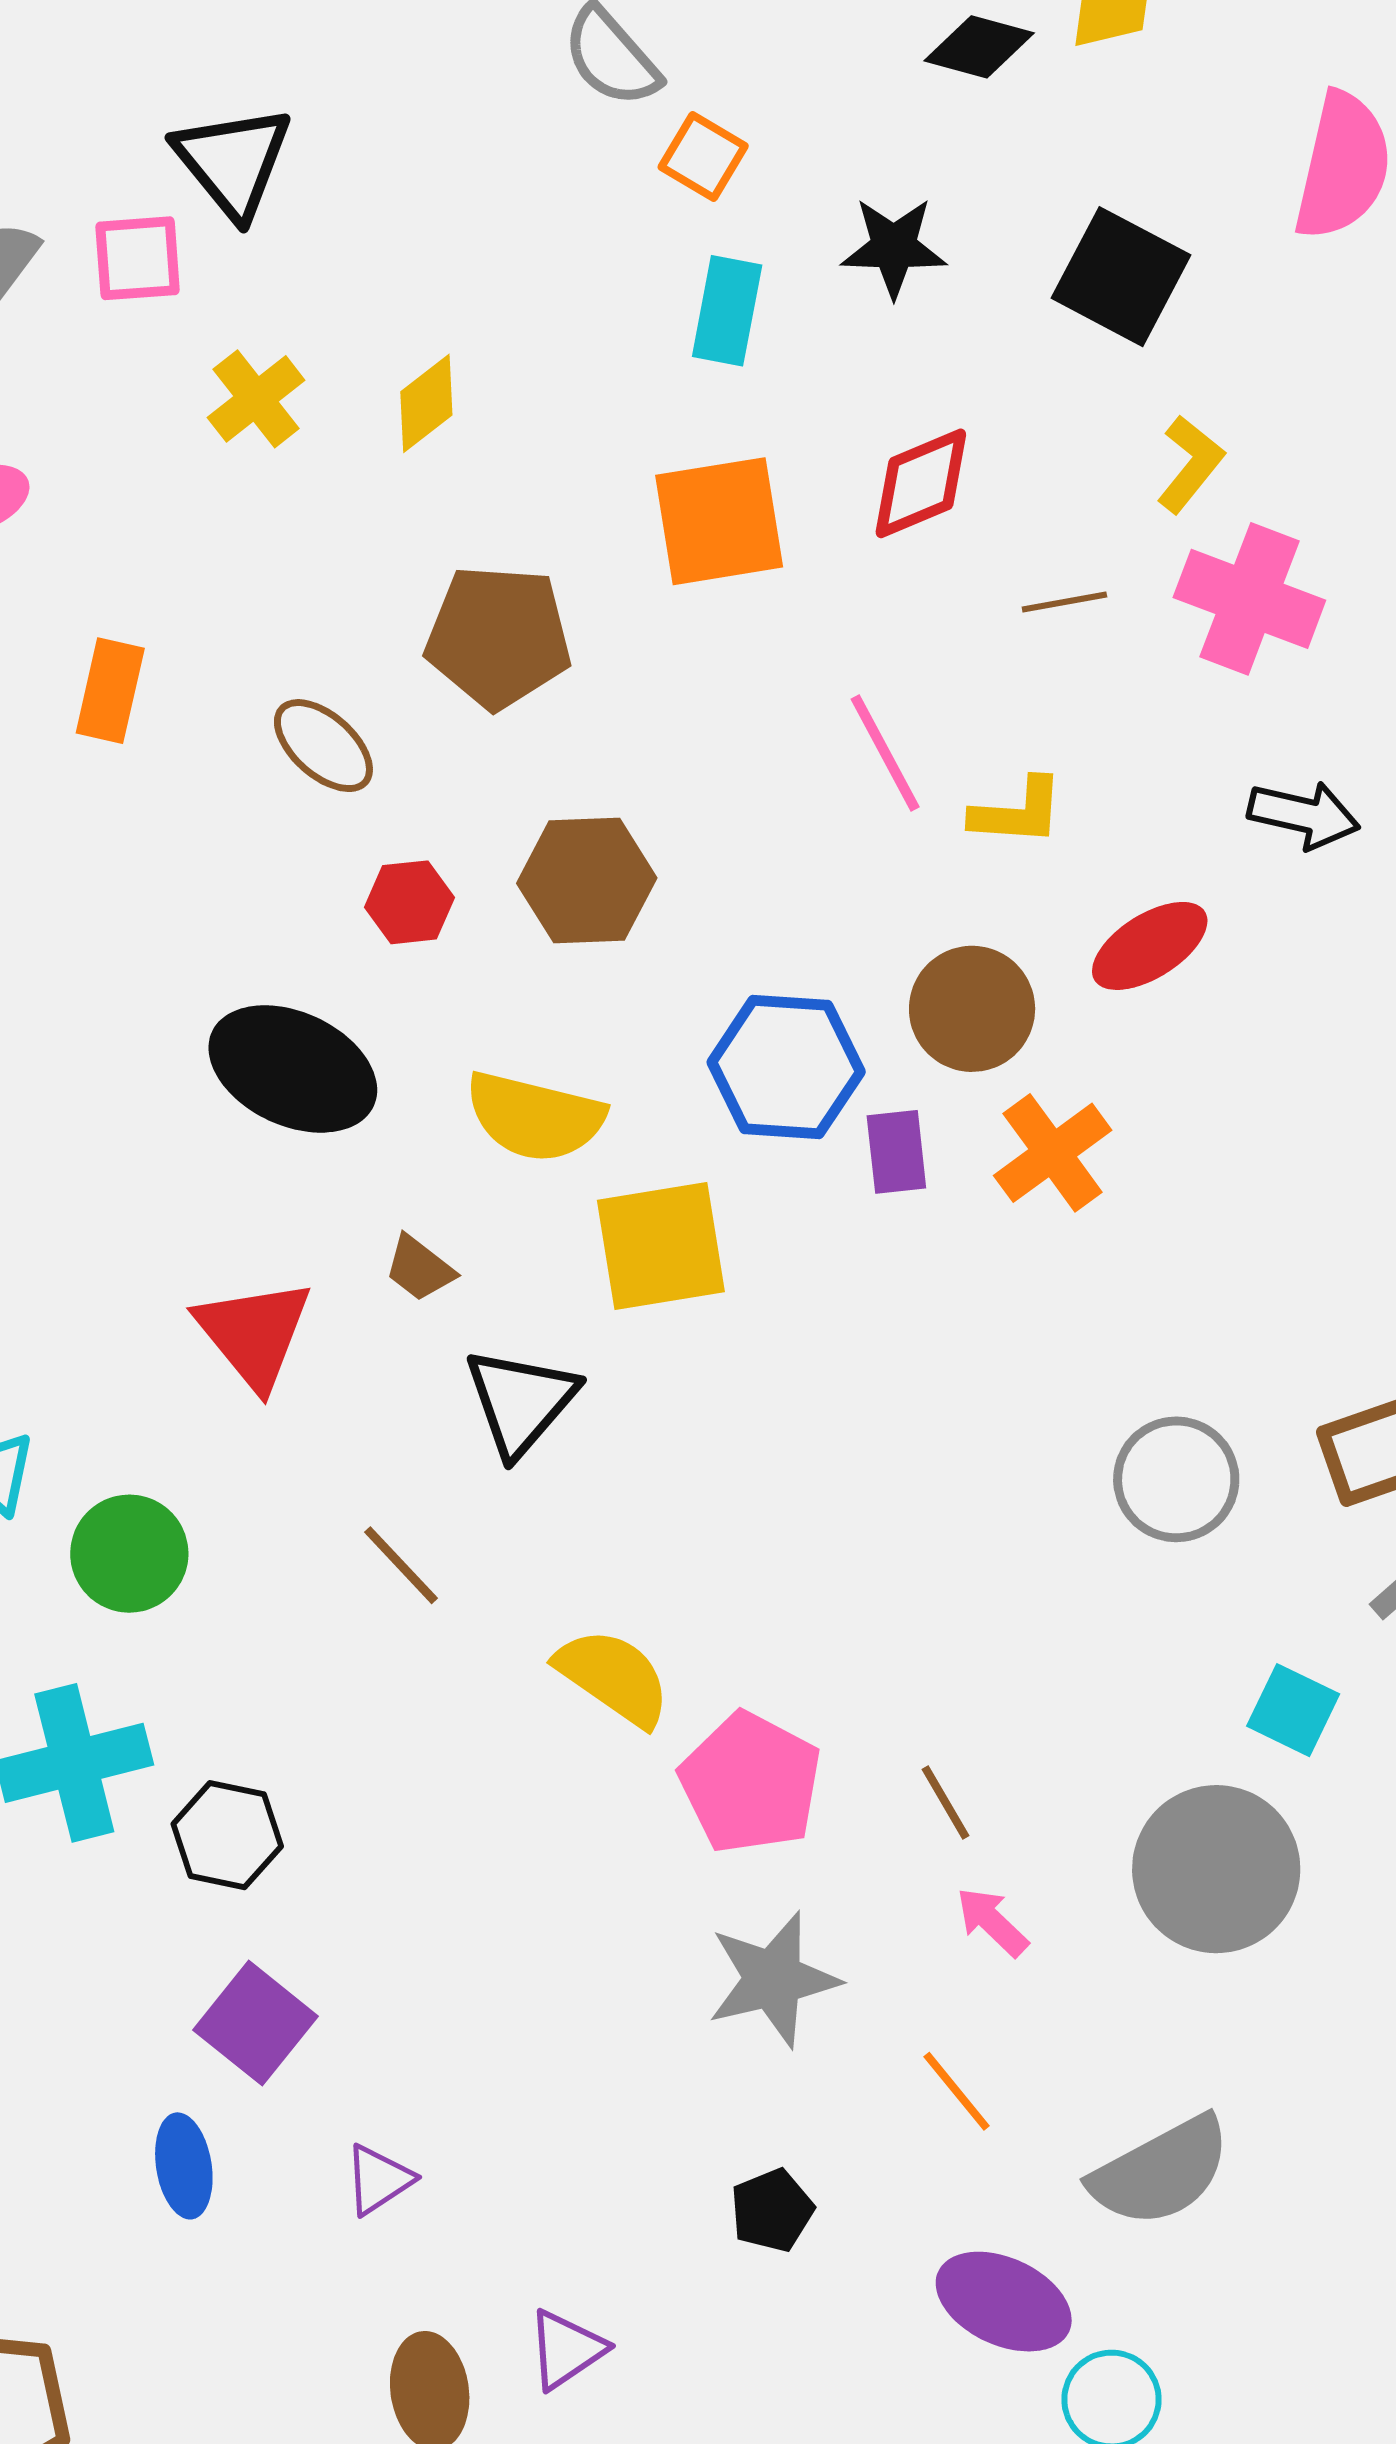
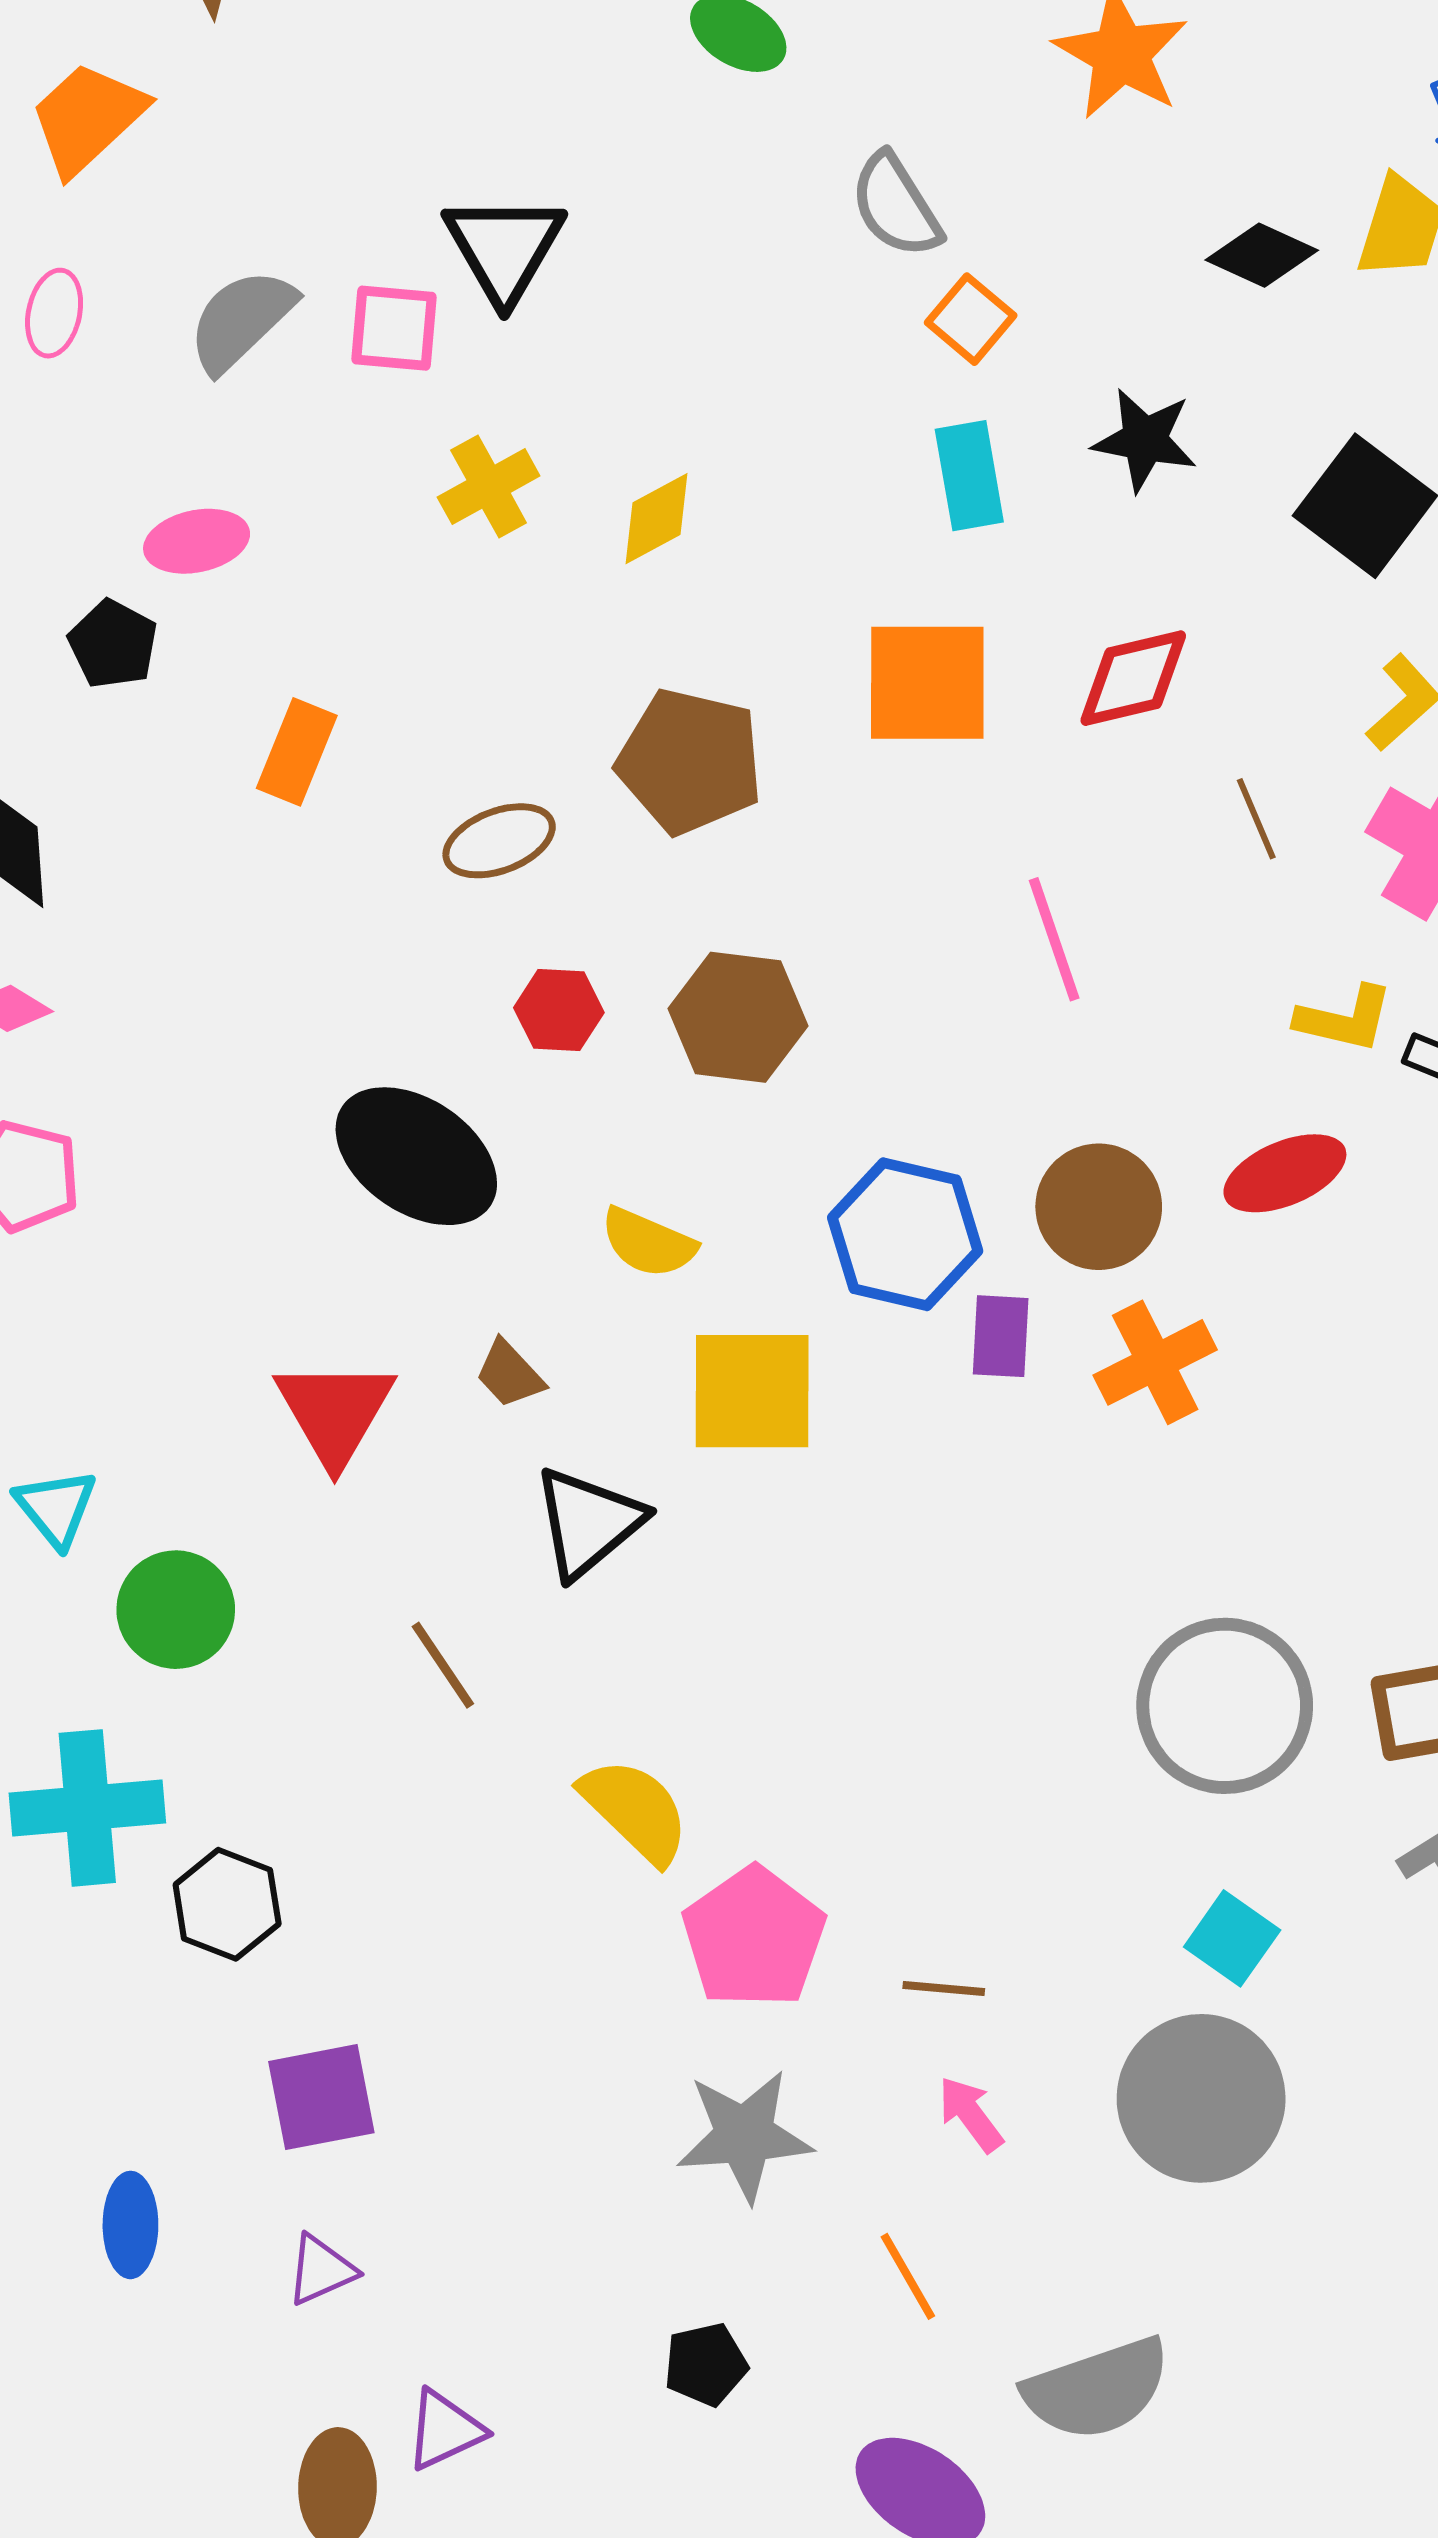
cyan rectangle: (727, 311) -> (969, 476), turned -30
brown line: (1064, 602) -> (1256, 819), turned 68
brown ellipse: (323, 746) -> (499, 841), turned -72
yellow L-shape: (1017, 812) -> (1345, 1019), moved
yellow semicircle: (535, 1117) -> (648, 1243), size x0.7
gray circle: (1176, 1479) -> (1225, 1706), size x1.4
cyan square: (1293, 1710) -> (1232, 1938), moved
brown line: (945, 1802) -> (944, 1988), turned -64
purple square: (255, 2023) -> (321, 2097), moved, turned 31
purple triangle: (566, 2349) -> (445, 2430), moved

